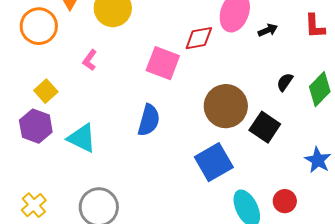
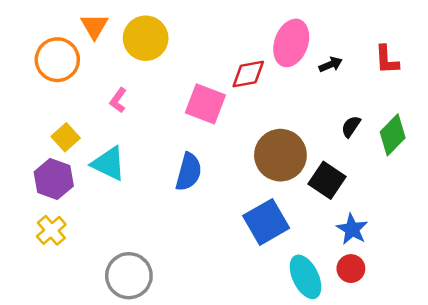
cyan triangle: (82, 138) -> (109, 164), moved
blue star: (318, 160) -> (352, 229), moved
yellow cross: (34, 205) -> (51, 230), moved

